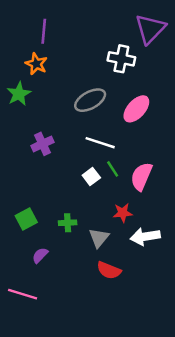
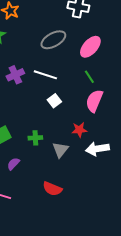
white line: (100, 143) -> (45, 75), moved
green line: (113, 169) -> (89, 77), moved
red semicircle: (109, 270) -> (52, 189), moved

